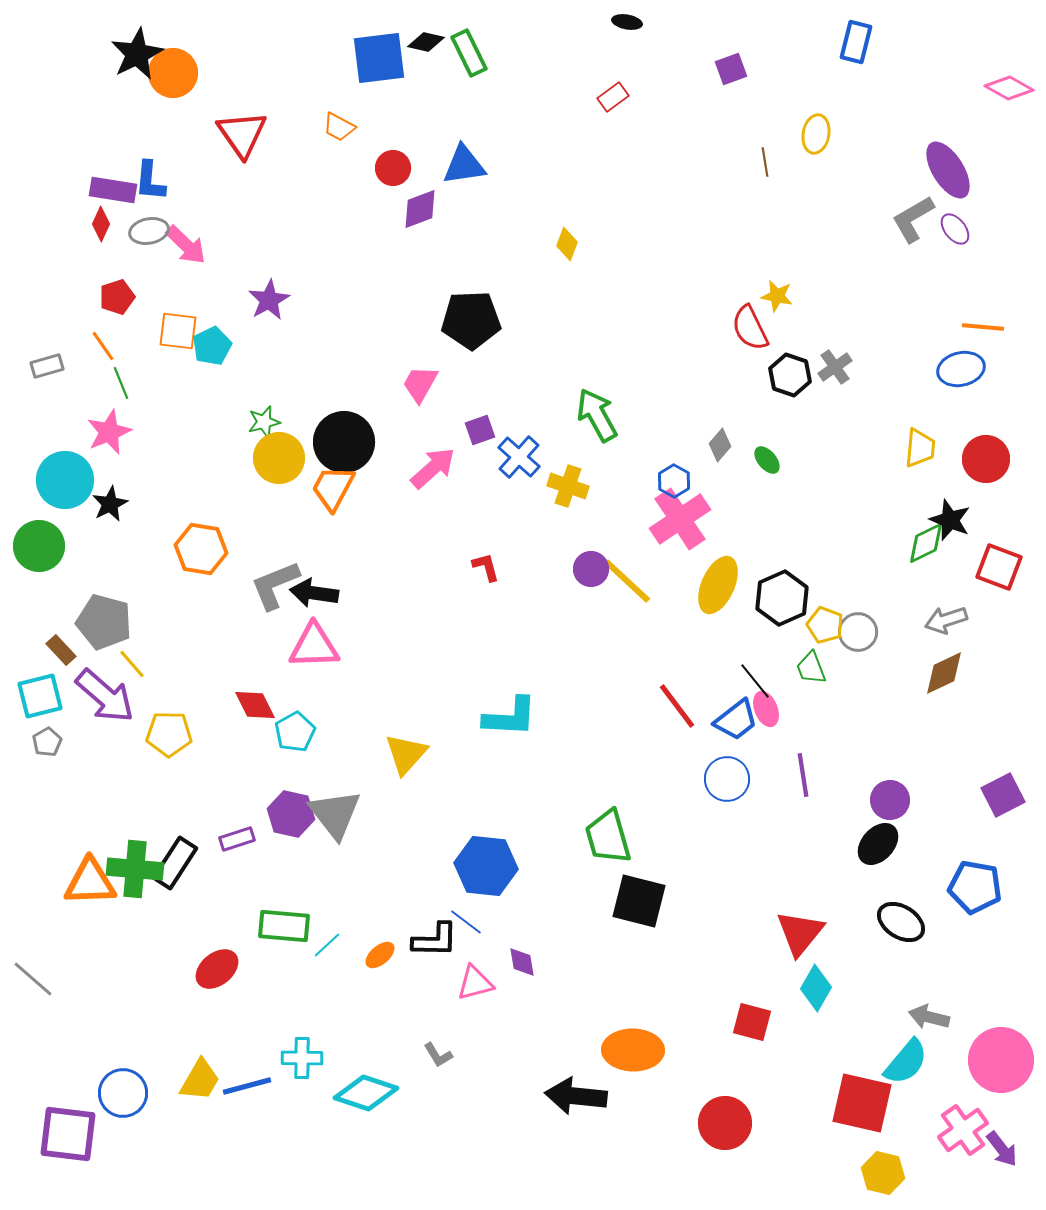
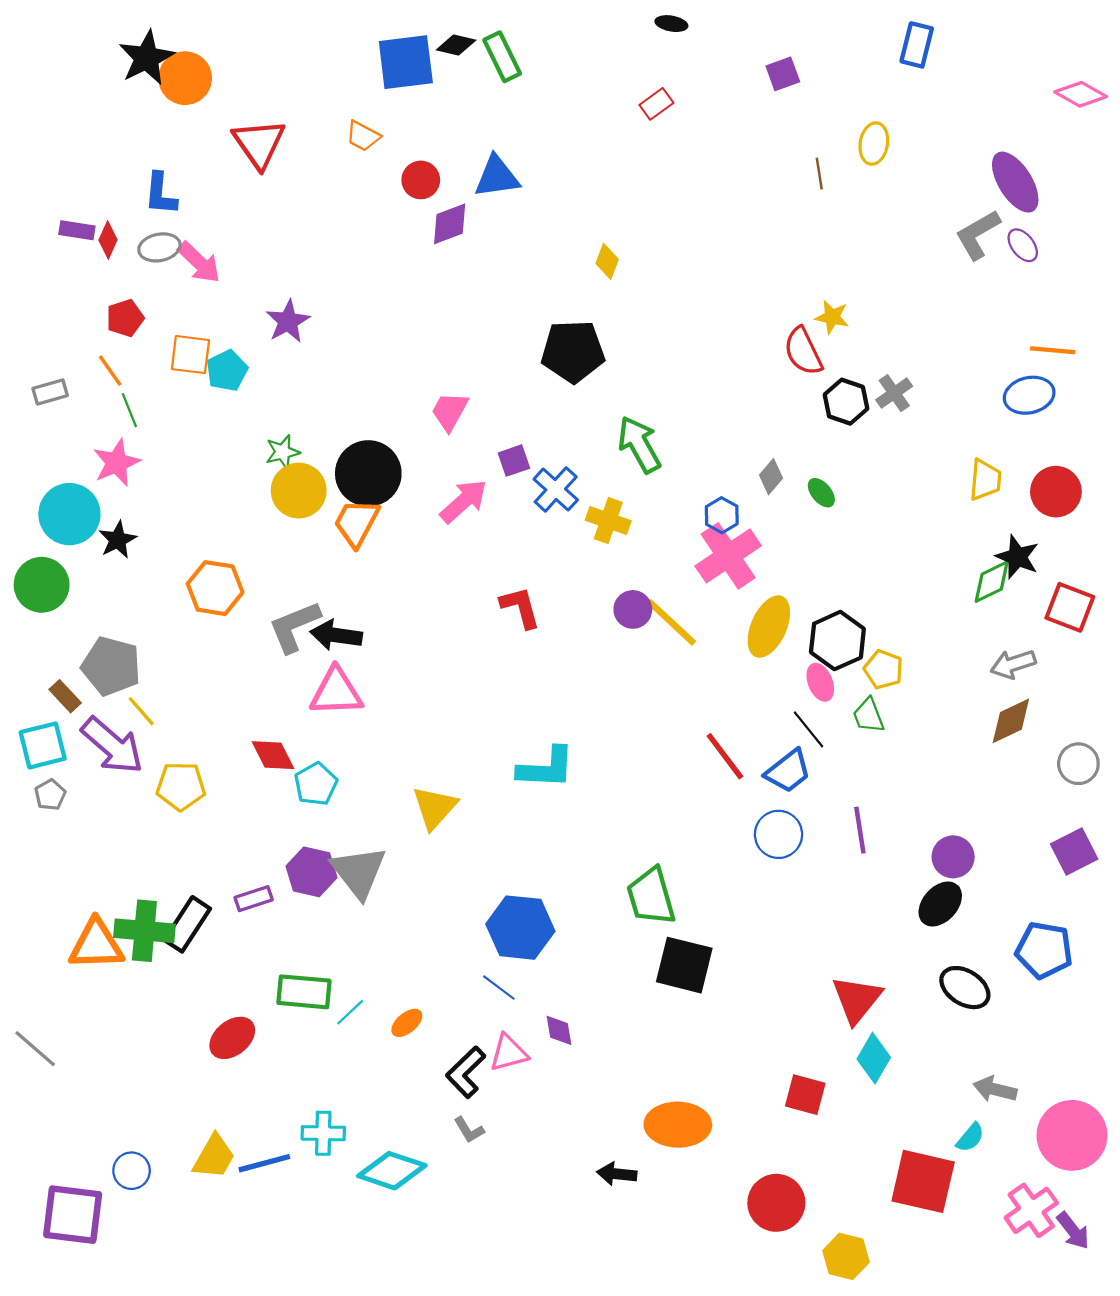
purple rectangle: (113, 190) -> (77, 230), moved, size x0.7
black pentagon: (471, 320) -> (573, 351), moved
red L-shape: (486, 567) -> (520, 607), size x1.4
gray circle: (858, 632) -> (1078, 764), moved
pink ellipse: (766, 709) -> (820, 682), moved
black L-shape: (435, 940) -> (466, 1072), moved, turned 135
cyan semicircle: (906, 1062) -> (970, 1137), size x0.6
blue circle: (123, 1093) -> (132, 1171), size x0.7
black arrow: (576, 1096) -> (617, 1174), size x0.6
yellow hexagon: (883, 1173) -> (846, 1256), moved

